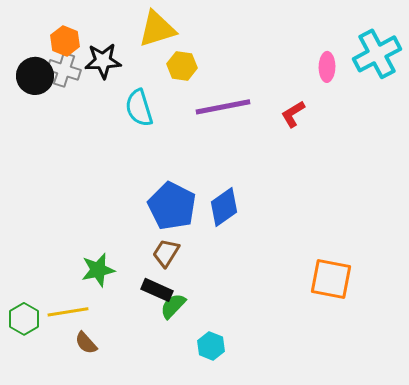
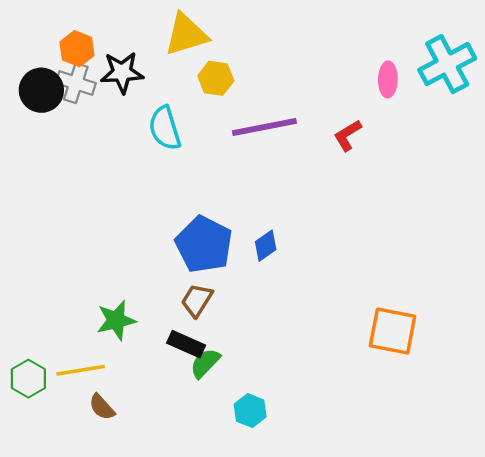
blue diamond: (224, 207) -> (266, 246), size x0.7

